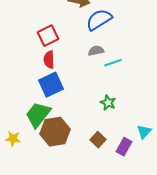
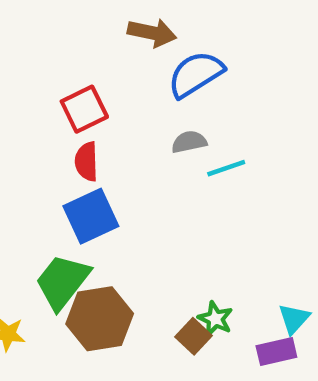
green star: (108, 103) -> (215, 319), moved
purple rectangle: (124, 147) -> (276, 351), moved, turned 48

